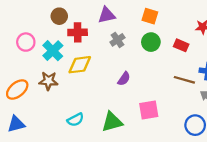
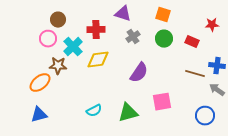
purple triangle: (107, 15) -> (123, 14), turned 30
brown circle: (59, 16) -> (58, 20), moved
purple semicircle: (124, 79) -> (139, 73), size x1.5
brown star: (48, 81) -> (58, 66), moved

